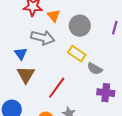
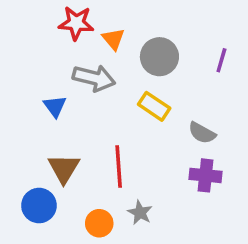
gray semicircle: (95, 69) -> (202, 133), moved
brown triangle: (26, 75) -> (64, 168), moved
red line: (57, 88) -> (119, 167), turned -40

